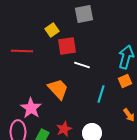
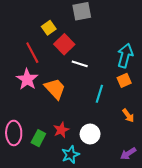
red square: (67, 46) -> (64, 44), turned -36
red line: (22, 51) -> (32, 53), moved, turned 60
pink star: (31, 108) -> (27, 79), moved

